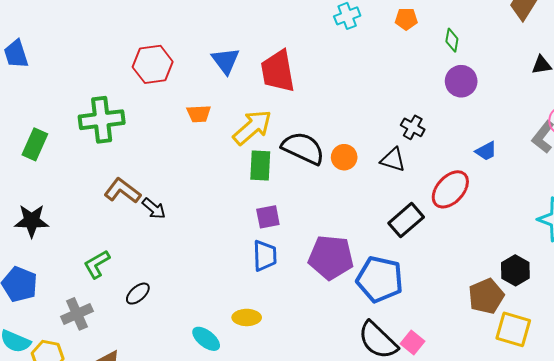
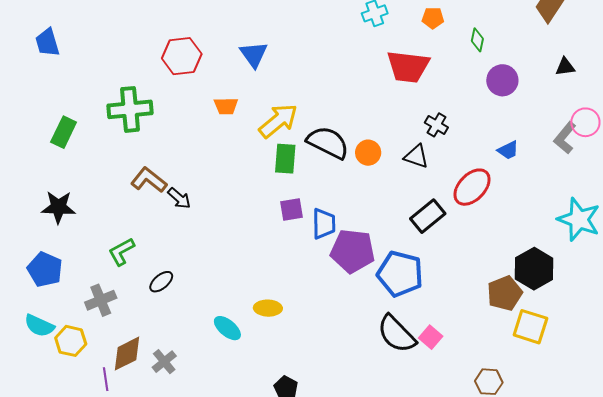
red trapezoid: (278, 71) -> (408, 67), moved, turned -75
purple circle: (461, 81) -> (502, 80), moved
blue trapezoid: (265, 256) -> (324, 224), moved
black hexagon: (515, 270) -> (534, 269), size x1.4

